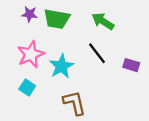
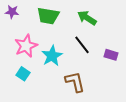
purple star: (30, 14) -> (12, 12), moved
brown L-shape: (74, 103) -> (75, 82), moved

